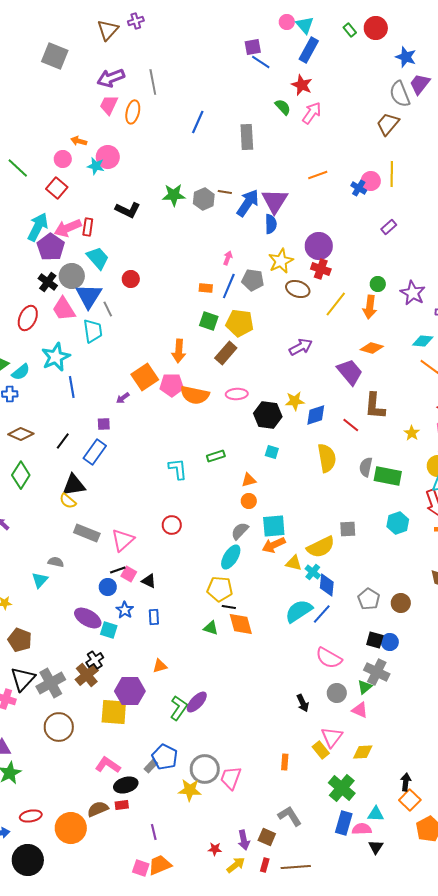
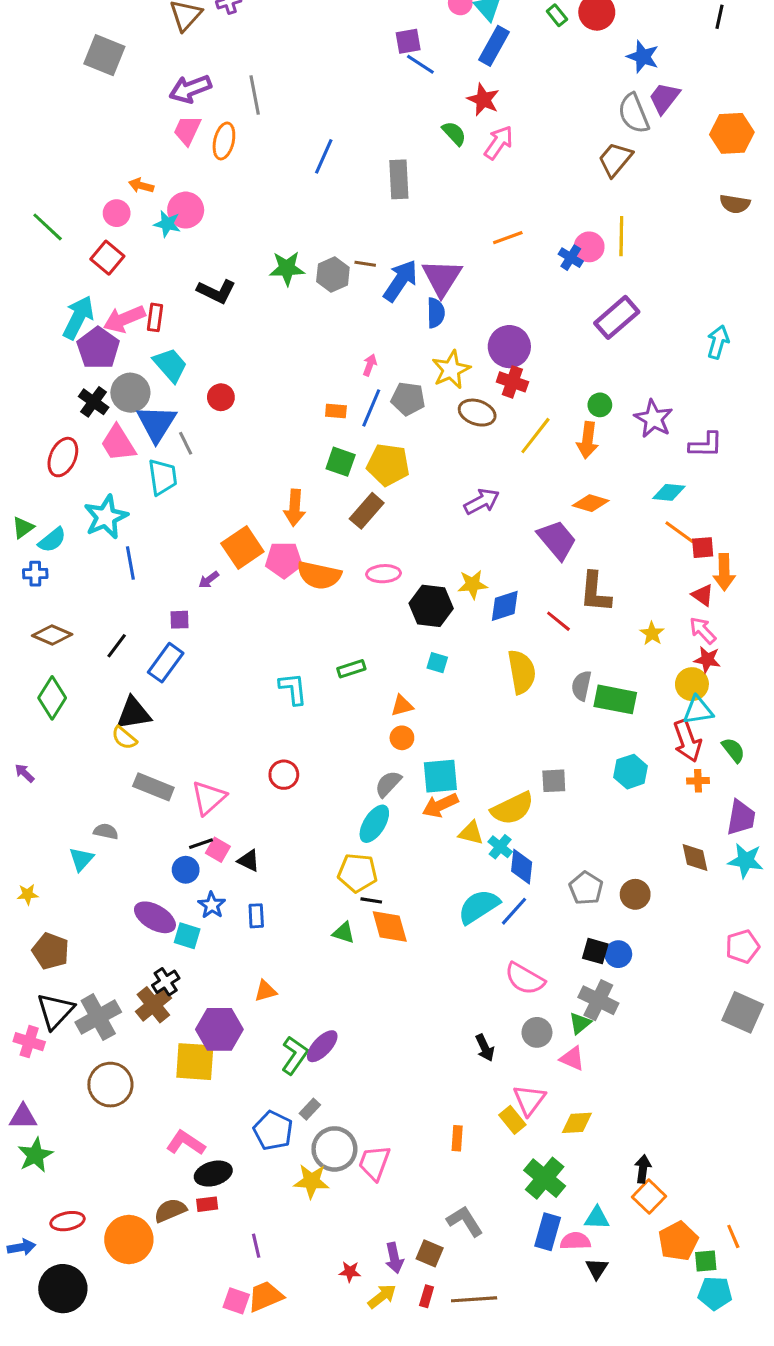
purple rectangle: (389, 227) -> (617, 317), size x1.8
gray rectangle: (151, 766) -> (310, 1109), moved

